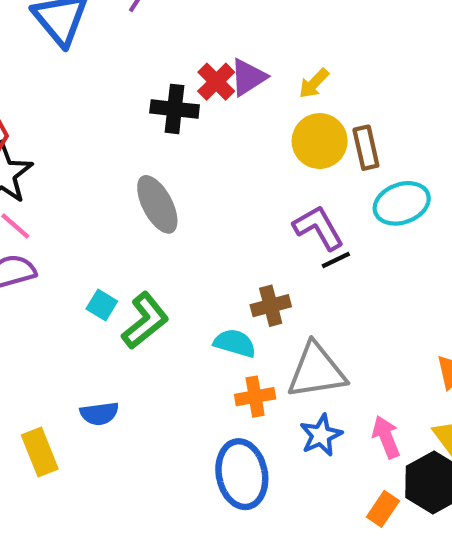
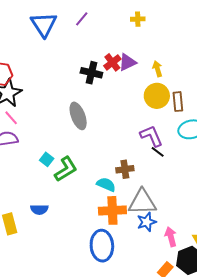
yellow arrow: (314, 83) -> (157, 69), turned 112
black line: (336, 260) -> (158, 152), turned 56
orange cross: (255, 397) -> (112, 210), size x1.5
blue star: (321, 435) -> (147, 222), moved

